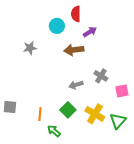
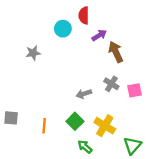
brown arrow: (74, 50) -> (116, 52), moved, turned 72
pink square: (122, 91) -> (135, 90), moved
green triangle: (118, 121) -> (132, 146), moved
green arrow: (54, 131) -> (85, 147), moved

